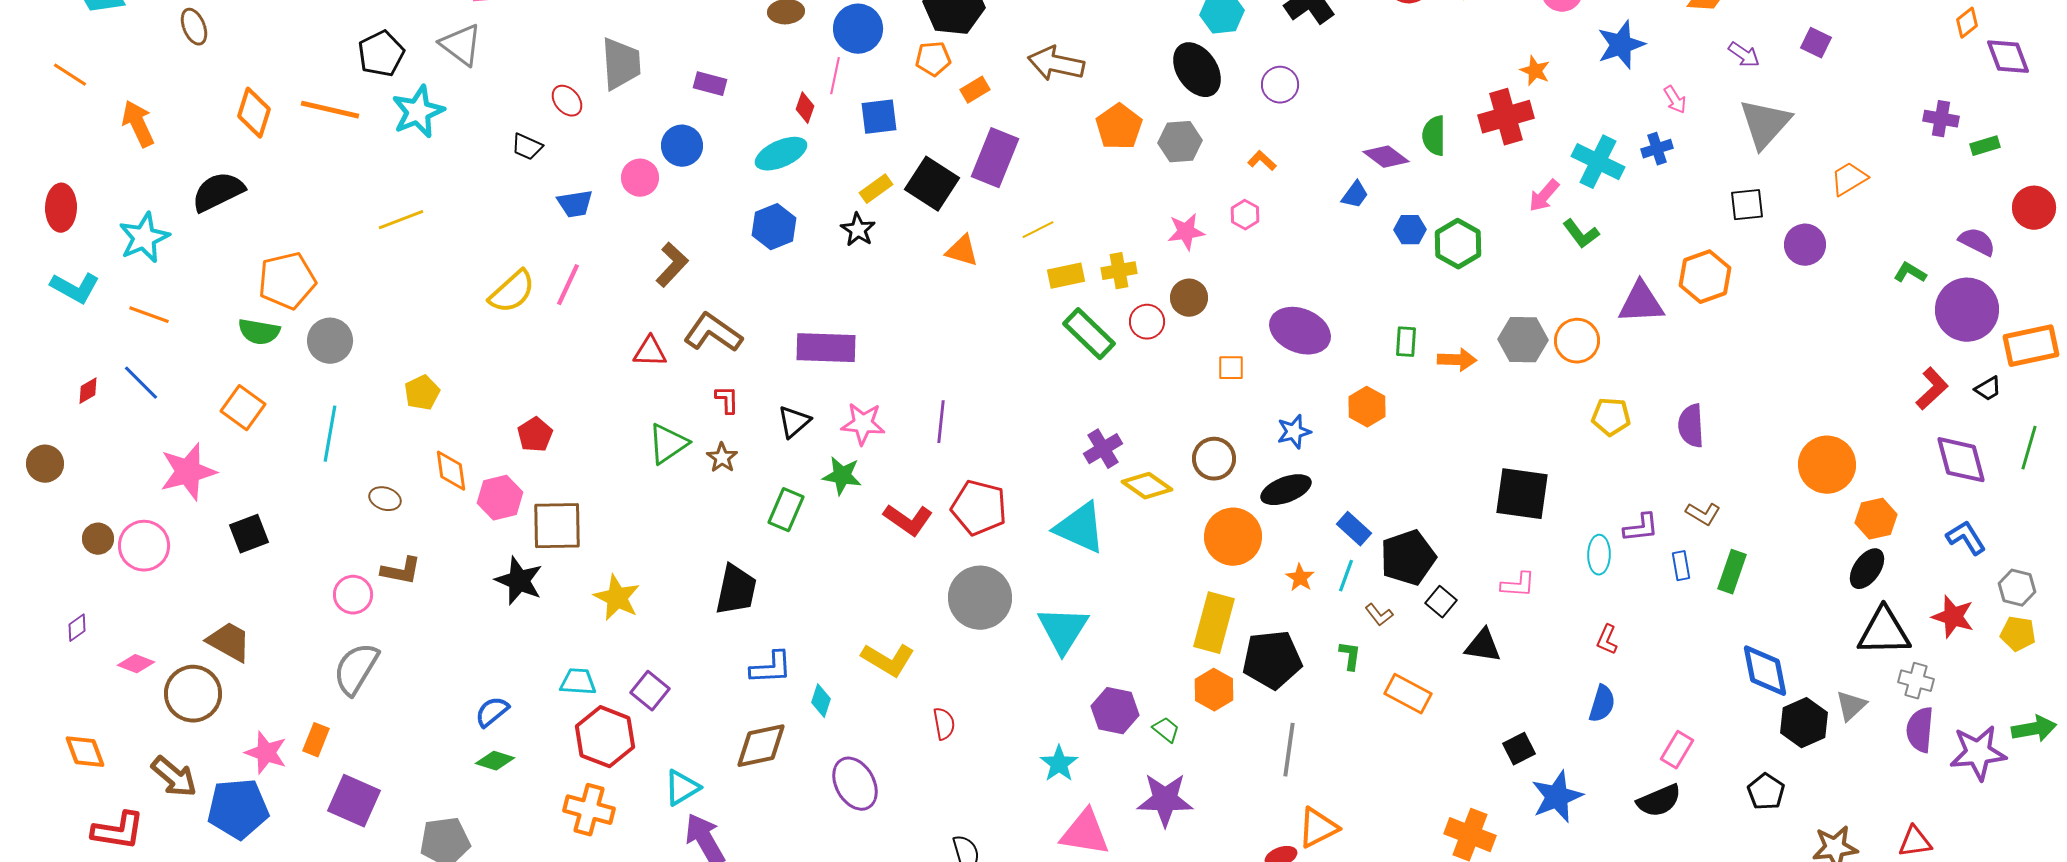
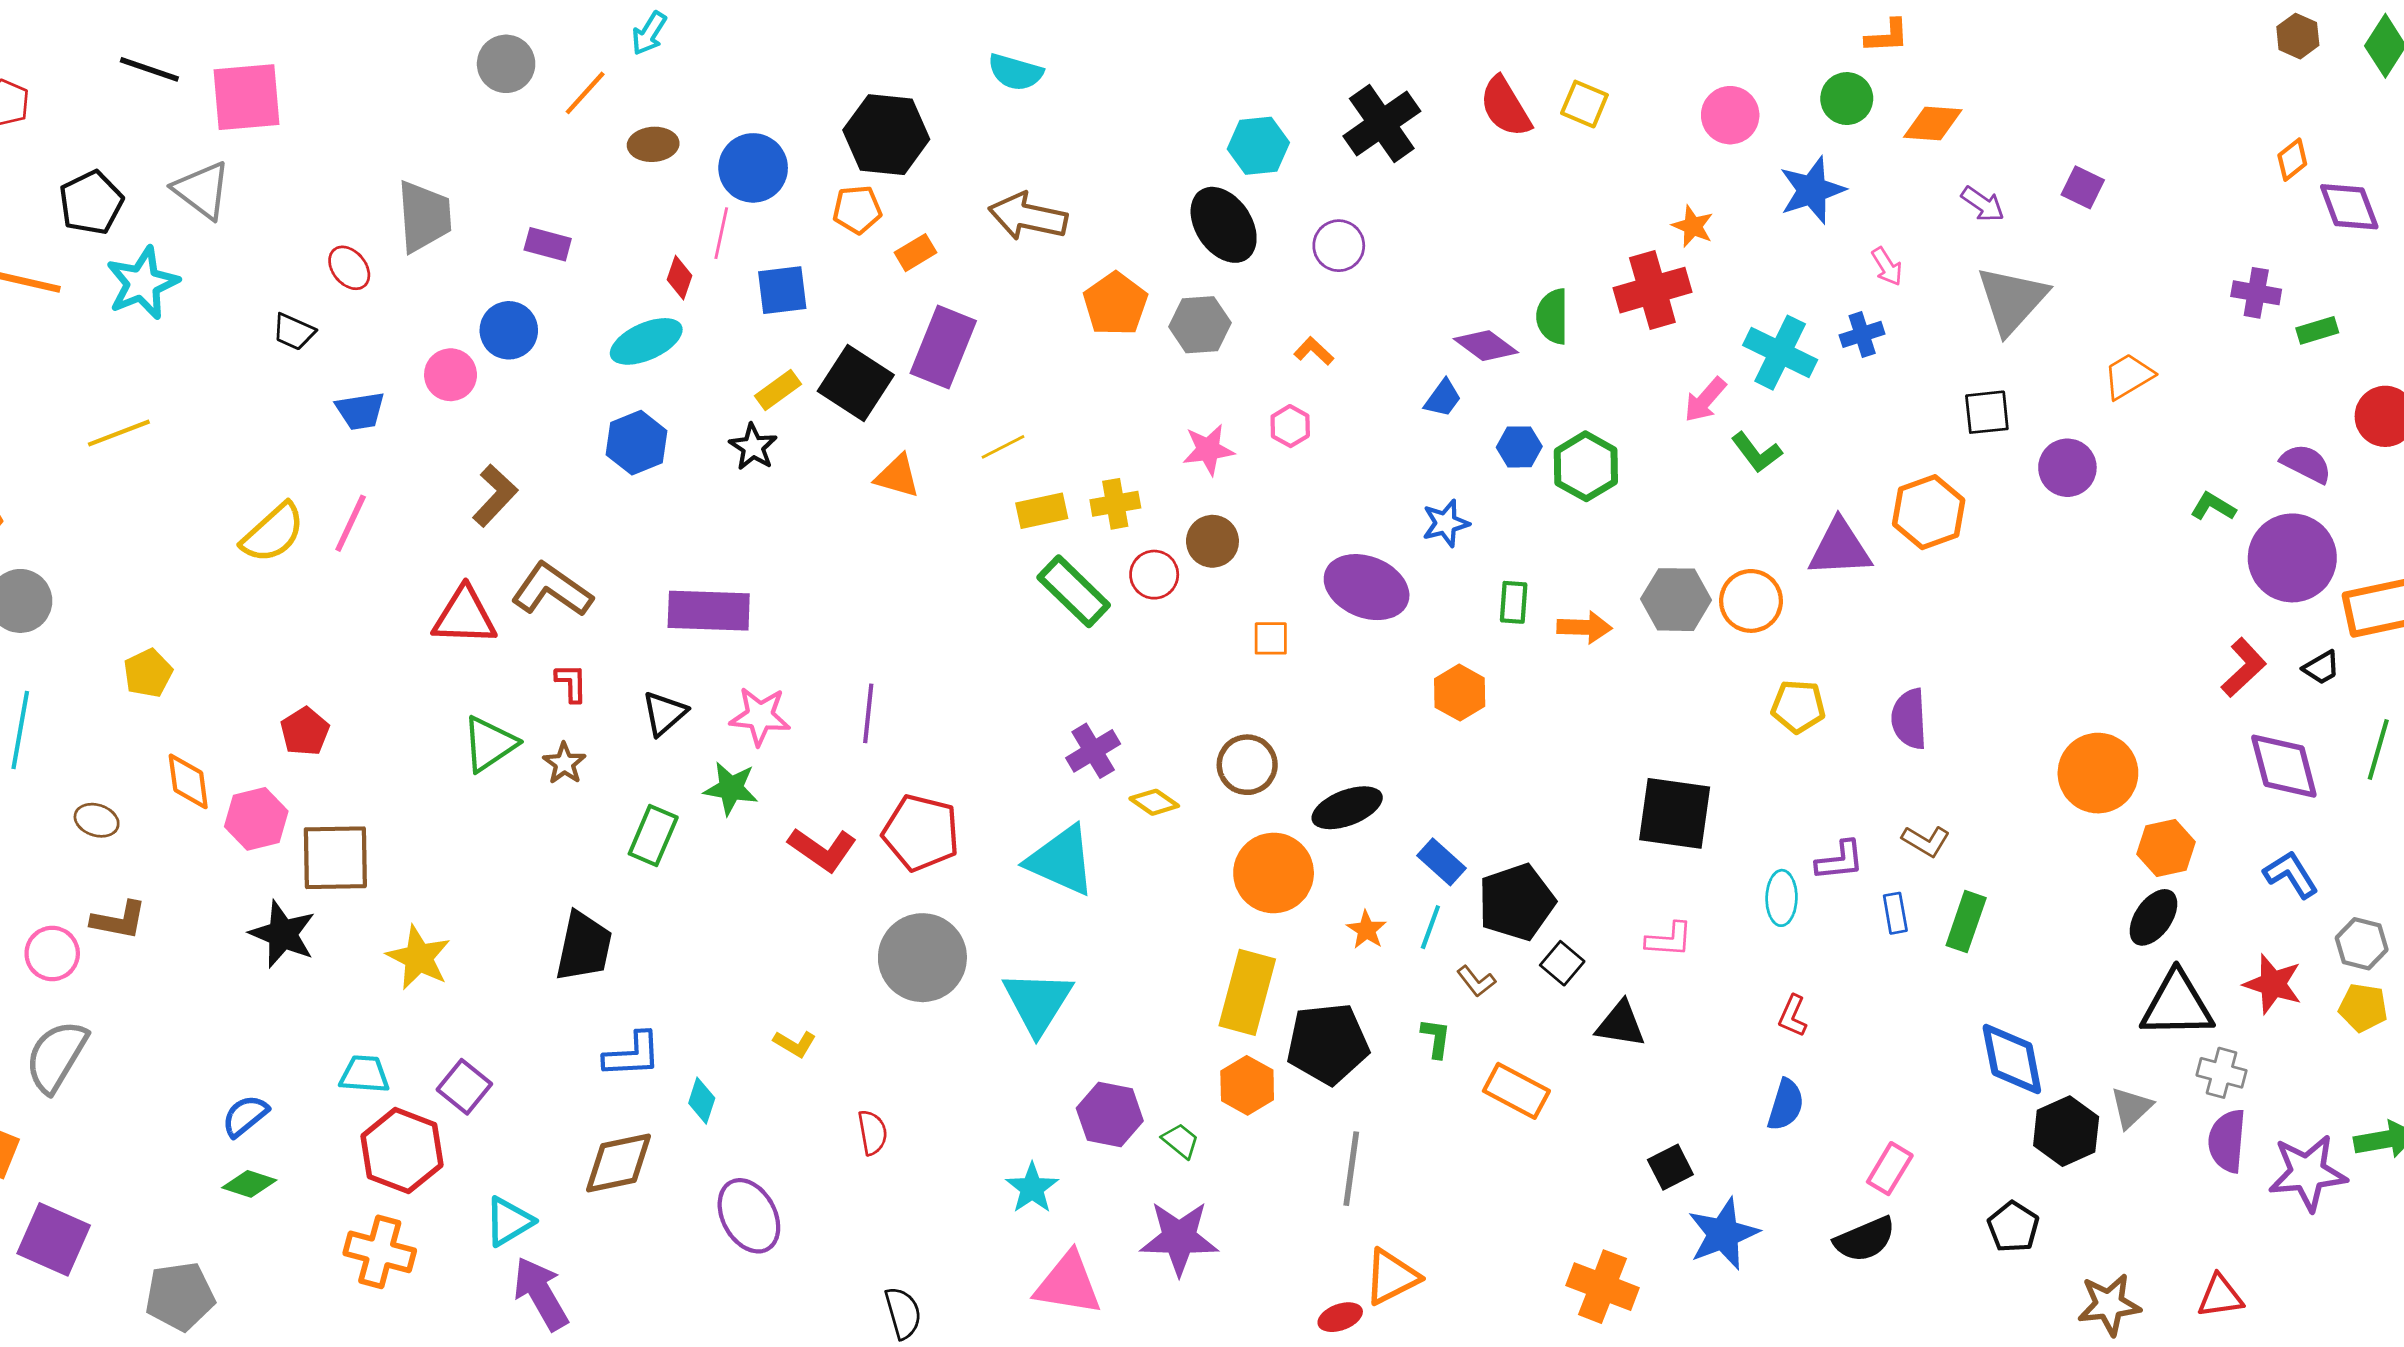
red triangle: (650, 352) -> (464, 616), size x1.4
blue star: (1294, 432) -> (1446, 523), moved
yellow diamond: (1147, 486) -> (1154, 802), size x0.7
yellow L-shape: (888, 660) -> (795, 1044), size x0.6

